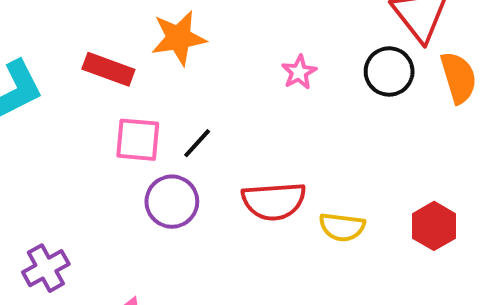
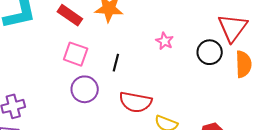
pink star: (299, 72) -> (165, 41), turned -30
black line: (197, 143) -> (116, 63), moved, turned -42

